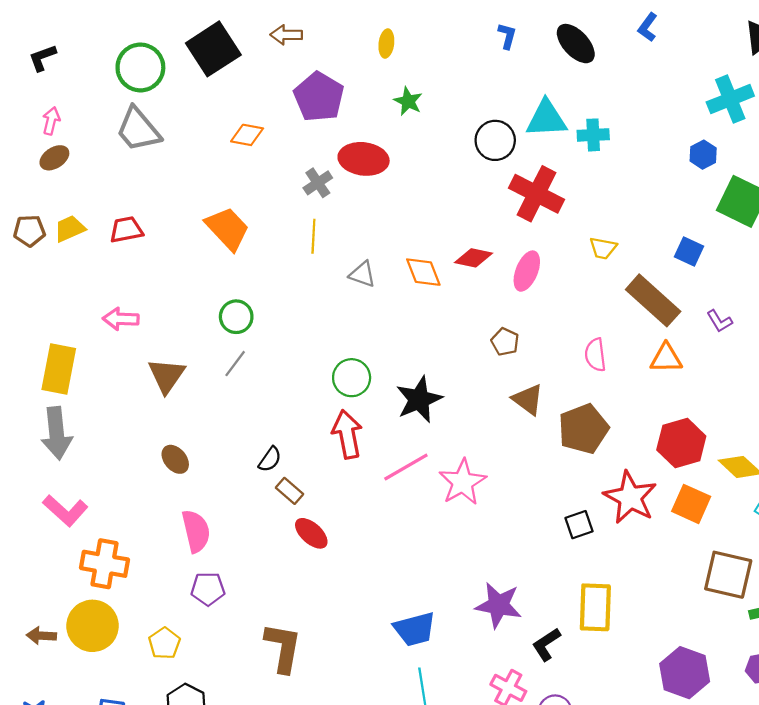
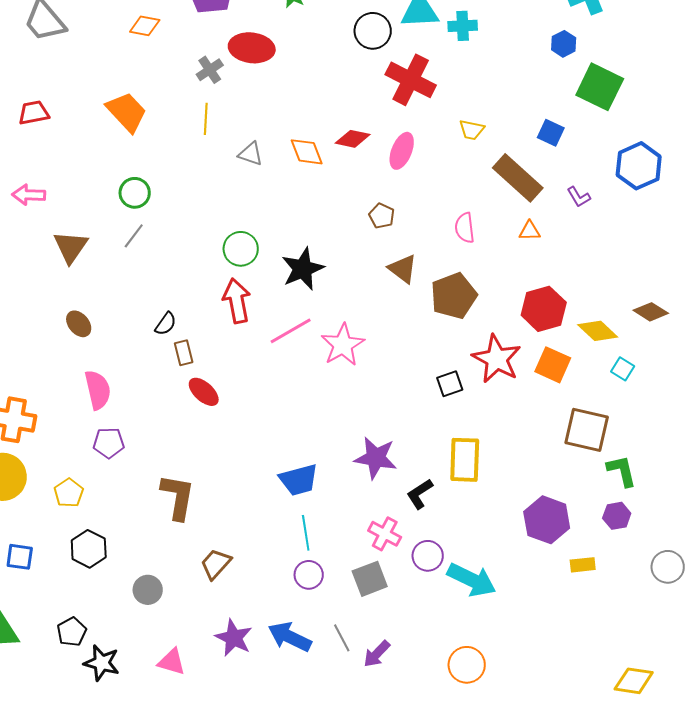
orange triangle: (666, 358) -> (530, 231), size x0.7
brown rectangle: (290, 491) -> (184, 353), turned 35

